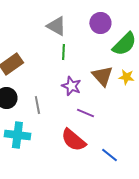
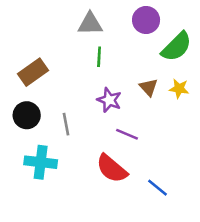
gray triangle: (56, 26) -> (90, 24), turned -30
brown triangle: (102, 76) -> (149, 87), size x0.7

